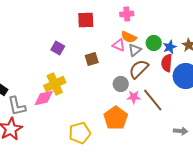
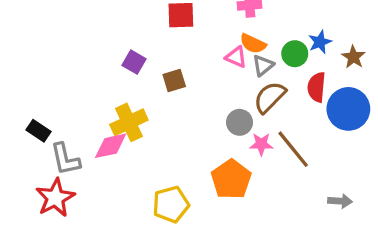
blue star: (170, 47) -> (320, 42), moved
brown square: (92, 59) -> (174, 80), moved

